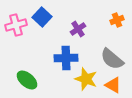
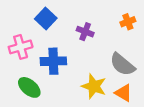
pink cross: (16, 25) -> (21, 47), moved
purple cross: (78, 29) -> (85, 32), turned -35
blue cross: (66, 58) -> (53, 61), moved

